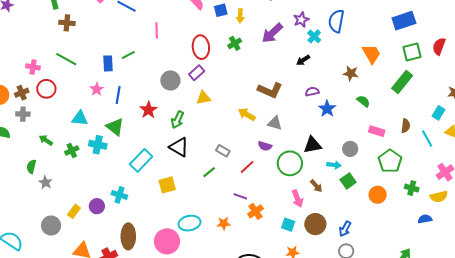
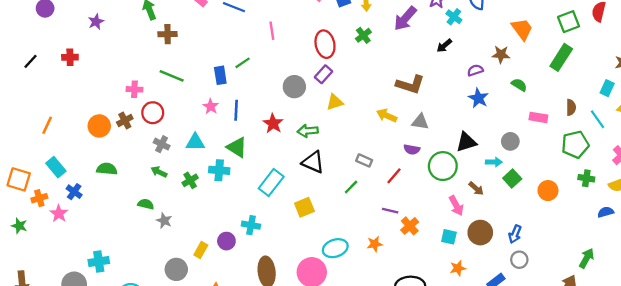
purple semicircle: (312, 92) -> (475, 70), moved
gray cross: (23, 114) -> (162, 144), moved, turned 32
green arrow: (178, 120) -> (308, 131), turned 66
green pentagon: (390, 161) -> (575, 145), moved, turned 30
green semicircle: (31, 167) -> (146, 204), turned 96

